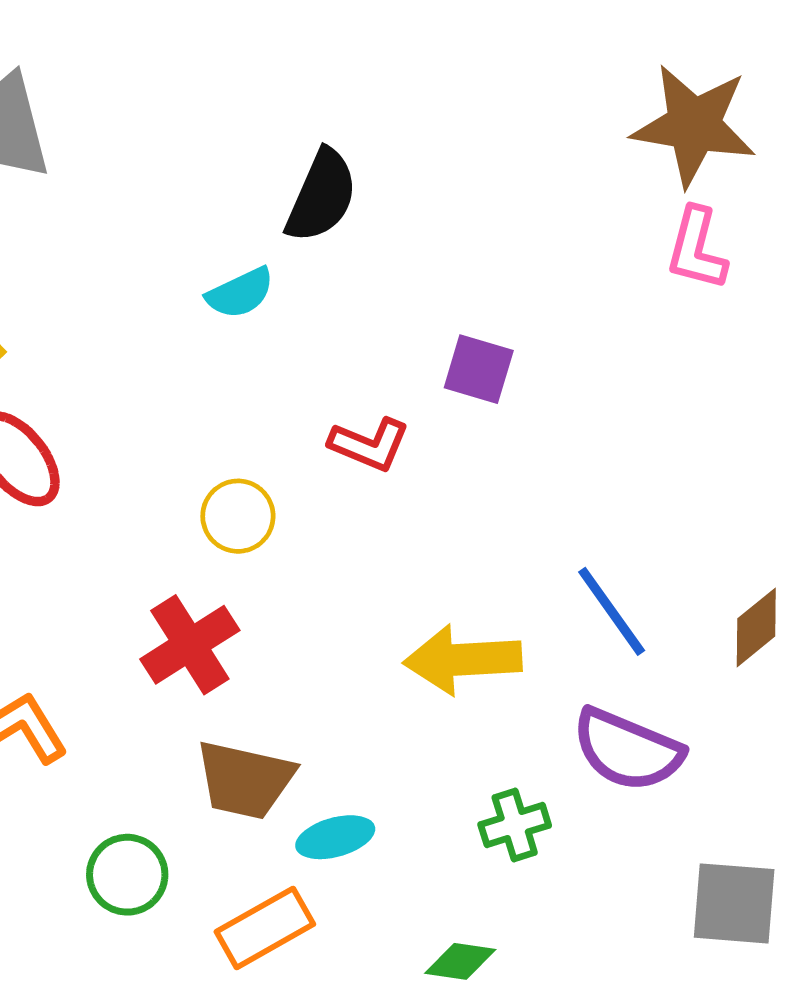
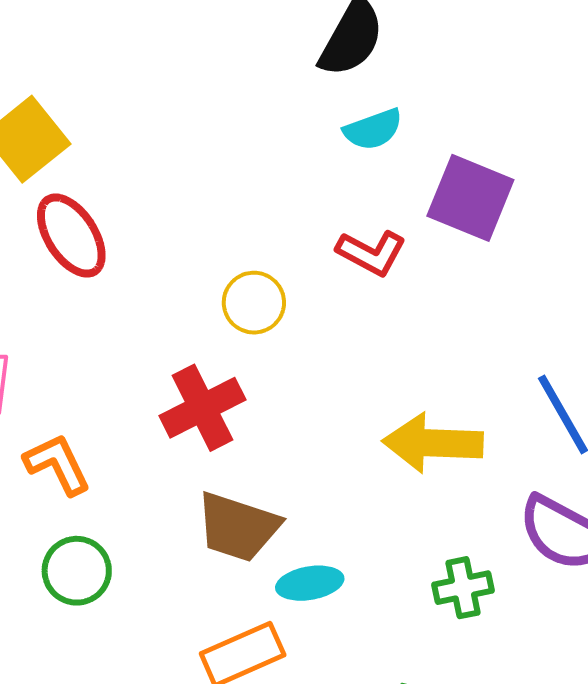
cyan semicircle: (240, 293) -> (373, 129), moved
purple square: (479, 369) -> (470, 198), size x1.4
green circle: (127, 875) -> (77, 571), moved

